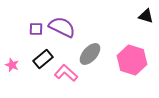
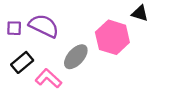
pink hexagon: (132, 60) -> (112, 37), moved

